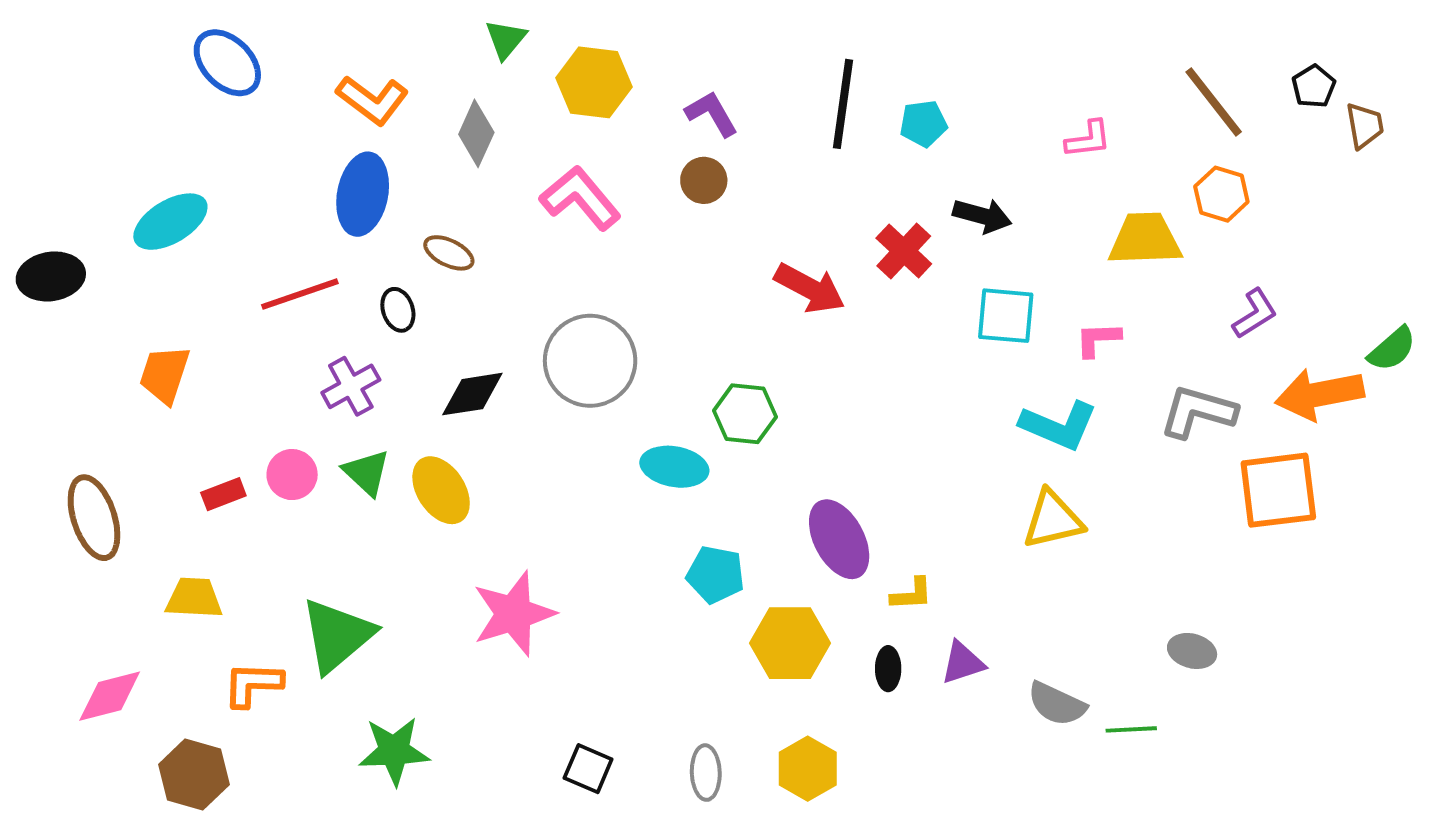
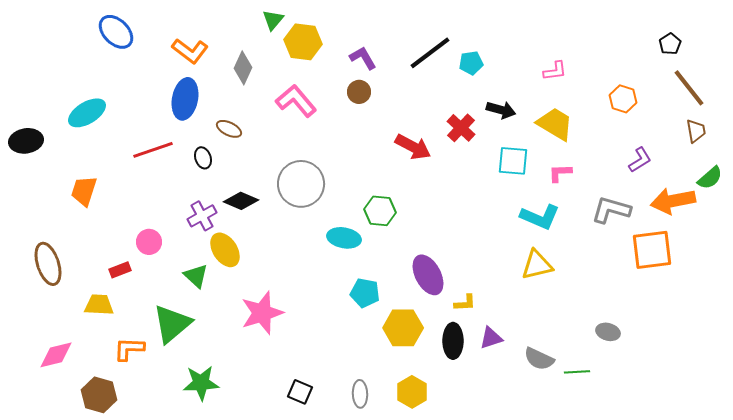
green triangle: (506, 39) -> (273, 20), moved
brown line: (1214, 102) -> (689, 88), moved
black line: (843, 104) -> (430, 53), turned 45
brown trapezoid: (1365, 125) -> (696, 131), moved
yellow trapezoid: (1145, 239) -> (555, 124), moved, turned 33
purple cross: (351, 386) -> (202, 216), moved
black diamond: (472, 394) -> (241, 201), turned 32
green triangle: (367, 473) -> (196, 276), moved
red rectangle: (223, 494) -> (120, 270), moved
black ellipse: (888, 669) -> (453, 341), size x1.6

